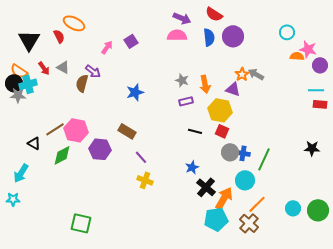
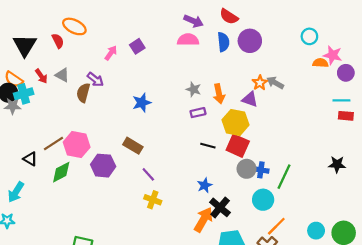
red square: (222, 131) -> (238, 146), size x1.5
orange arrow: (224, 198) -> (203, 220), moved

